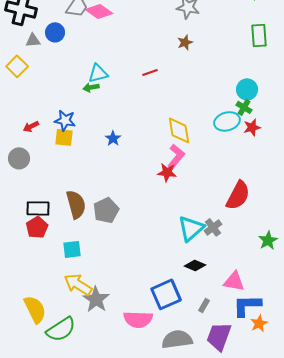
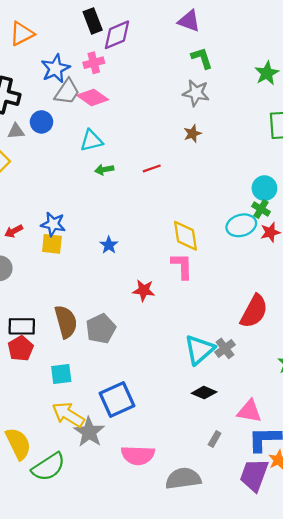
cyan triangle: (98, 73) -> (91, 141), moved
green arrow: (91, 87) -> (104, 170), moved
pink L-shape: (176, 156) -> (182, 266), turned -40
red star: (167, 172) -> (144, 290), moved
blue square: (166, 294) -> (117, 400), moved
purple trapezoid: (219, 336) -> (254, 475), moved

